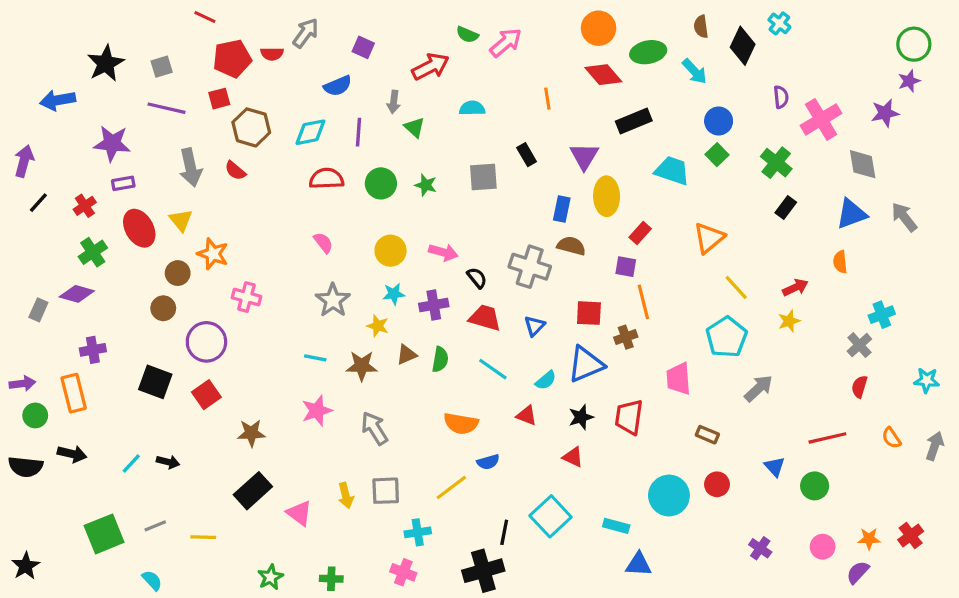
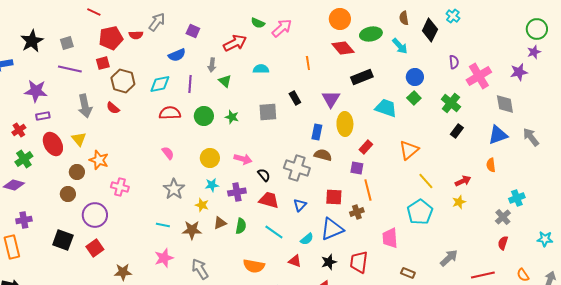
gray arrow: (759, 388) -> (449, 258), moved

